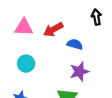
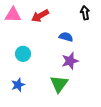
pink triangle: (24, 27) -> (13, 15), moved
red arrow: (53, 30) -> (40, 16), moved

